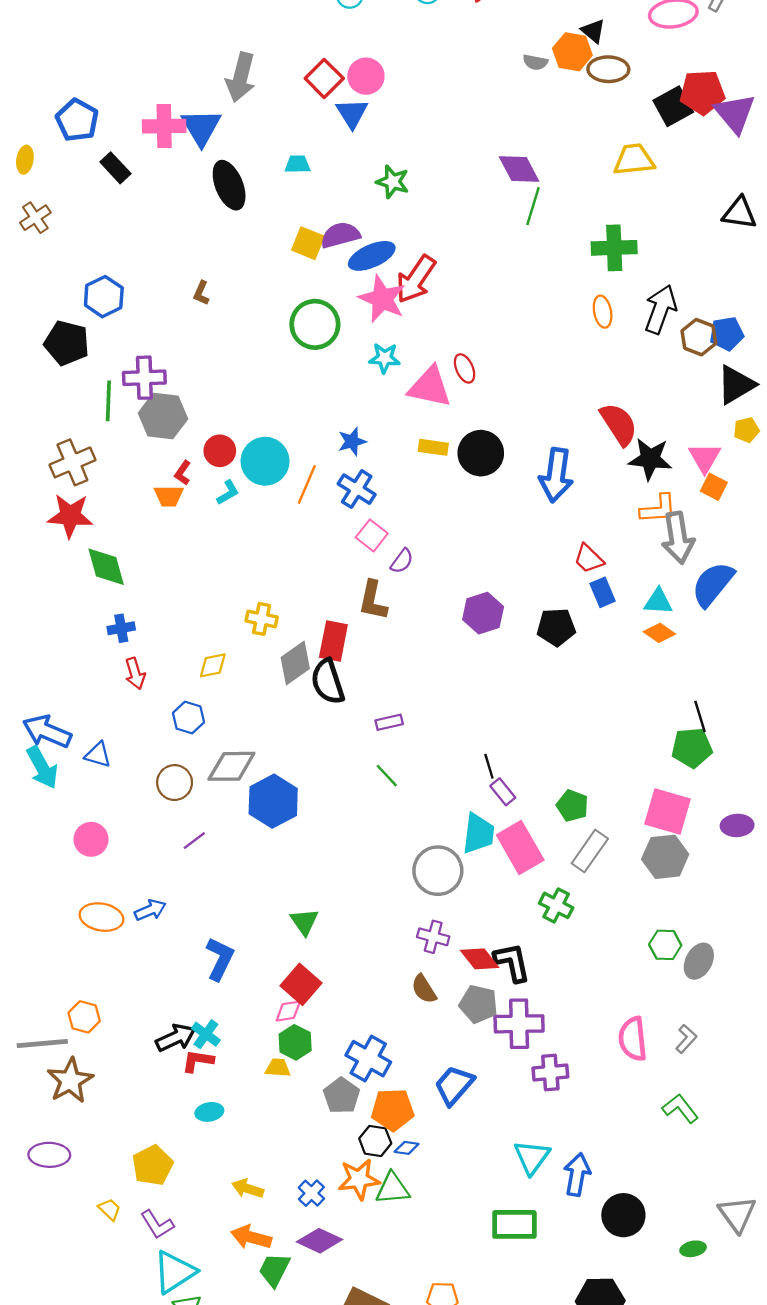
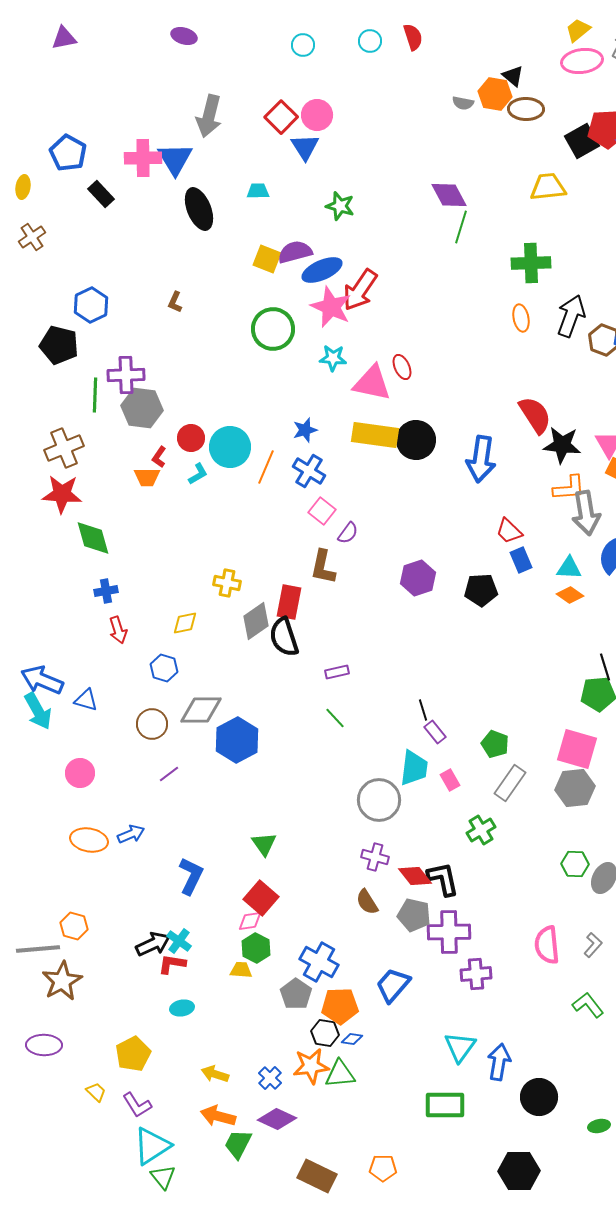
yellow rectangle: (433, 447) -> (375, 435), size x1.8
pink rectangle: (520, 847) -> (450, 780), size x0.5
green cross: (556, 905) -> (481, 830), turned 32

